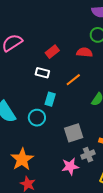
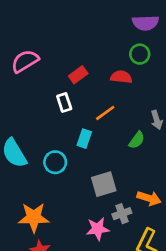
white rectangle: (42, 73) -> (64, 103), turned 56
cyan rectangle: (50, 99) -> (84, 139), moved
orange star: (22, 159) -> (34, 217), turned 30

